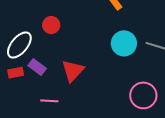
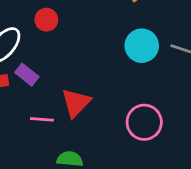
red triangle: (73, 71) -> (76, 103), moved
pink circle: (143, 95) -> (144, 122), moved

